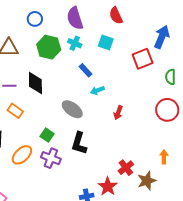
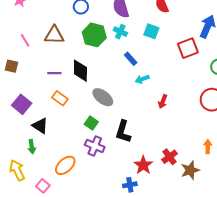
gray ellipse: (72, 109) -> (103, 97), moved
orange ellipse: (22, 155) -> (65, 165), moved
red star: (108, 186) -> (143, 165), moved

